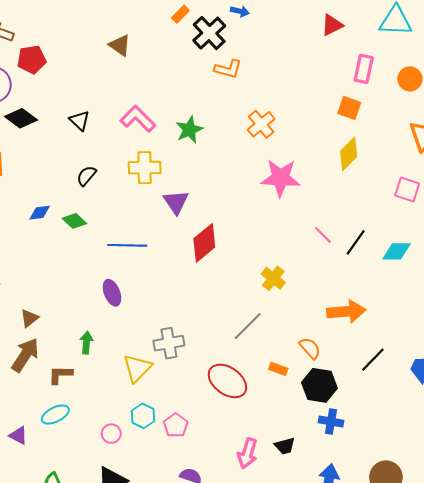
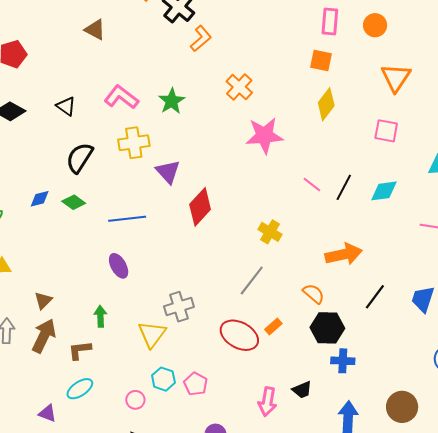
orange L-shape: (228, 69) -> (201, 39), turned -48
black semicircle: (86, 176) -> (80, 158), size x1.5
orange rectangle: (278, 369) -> (273, 327), moved, turned -54

